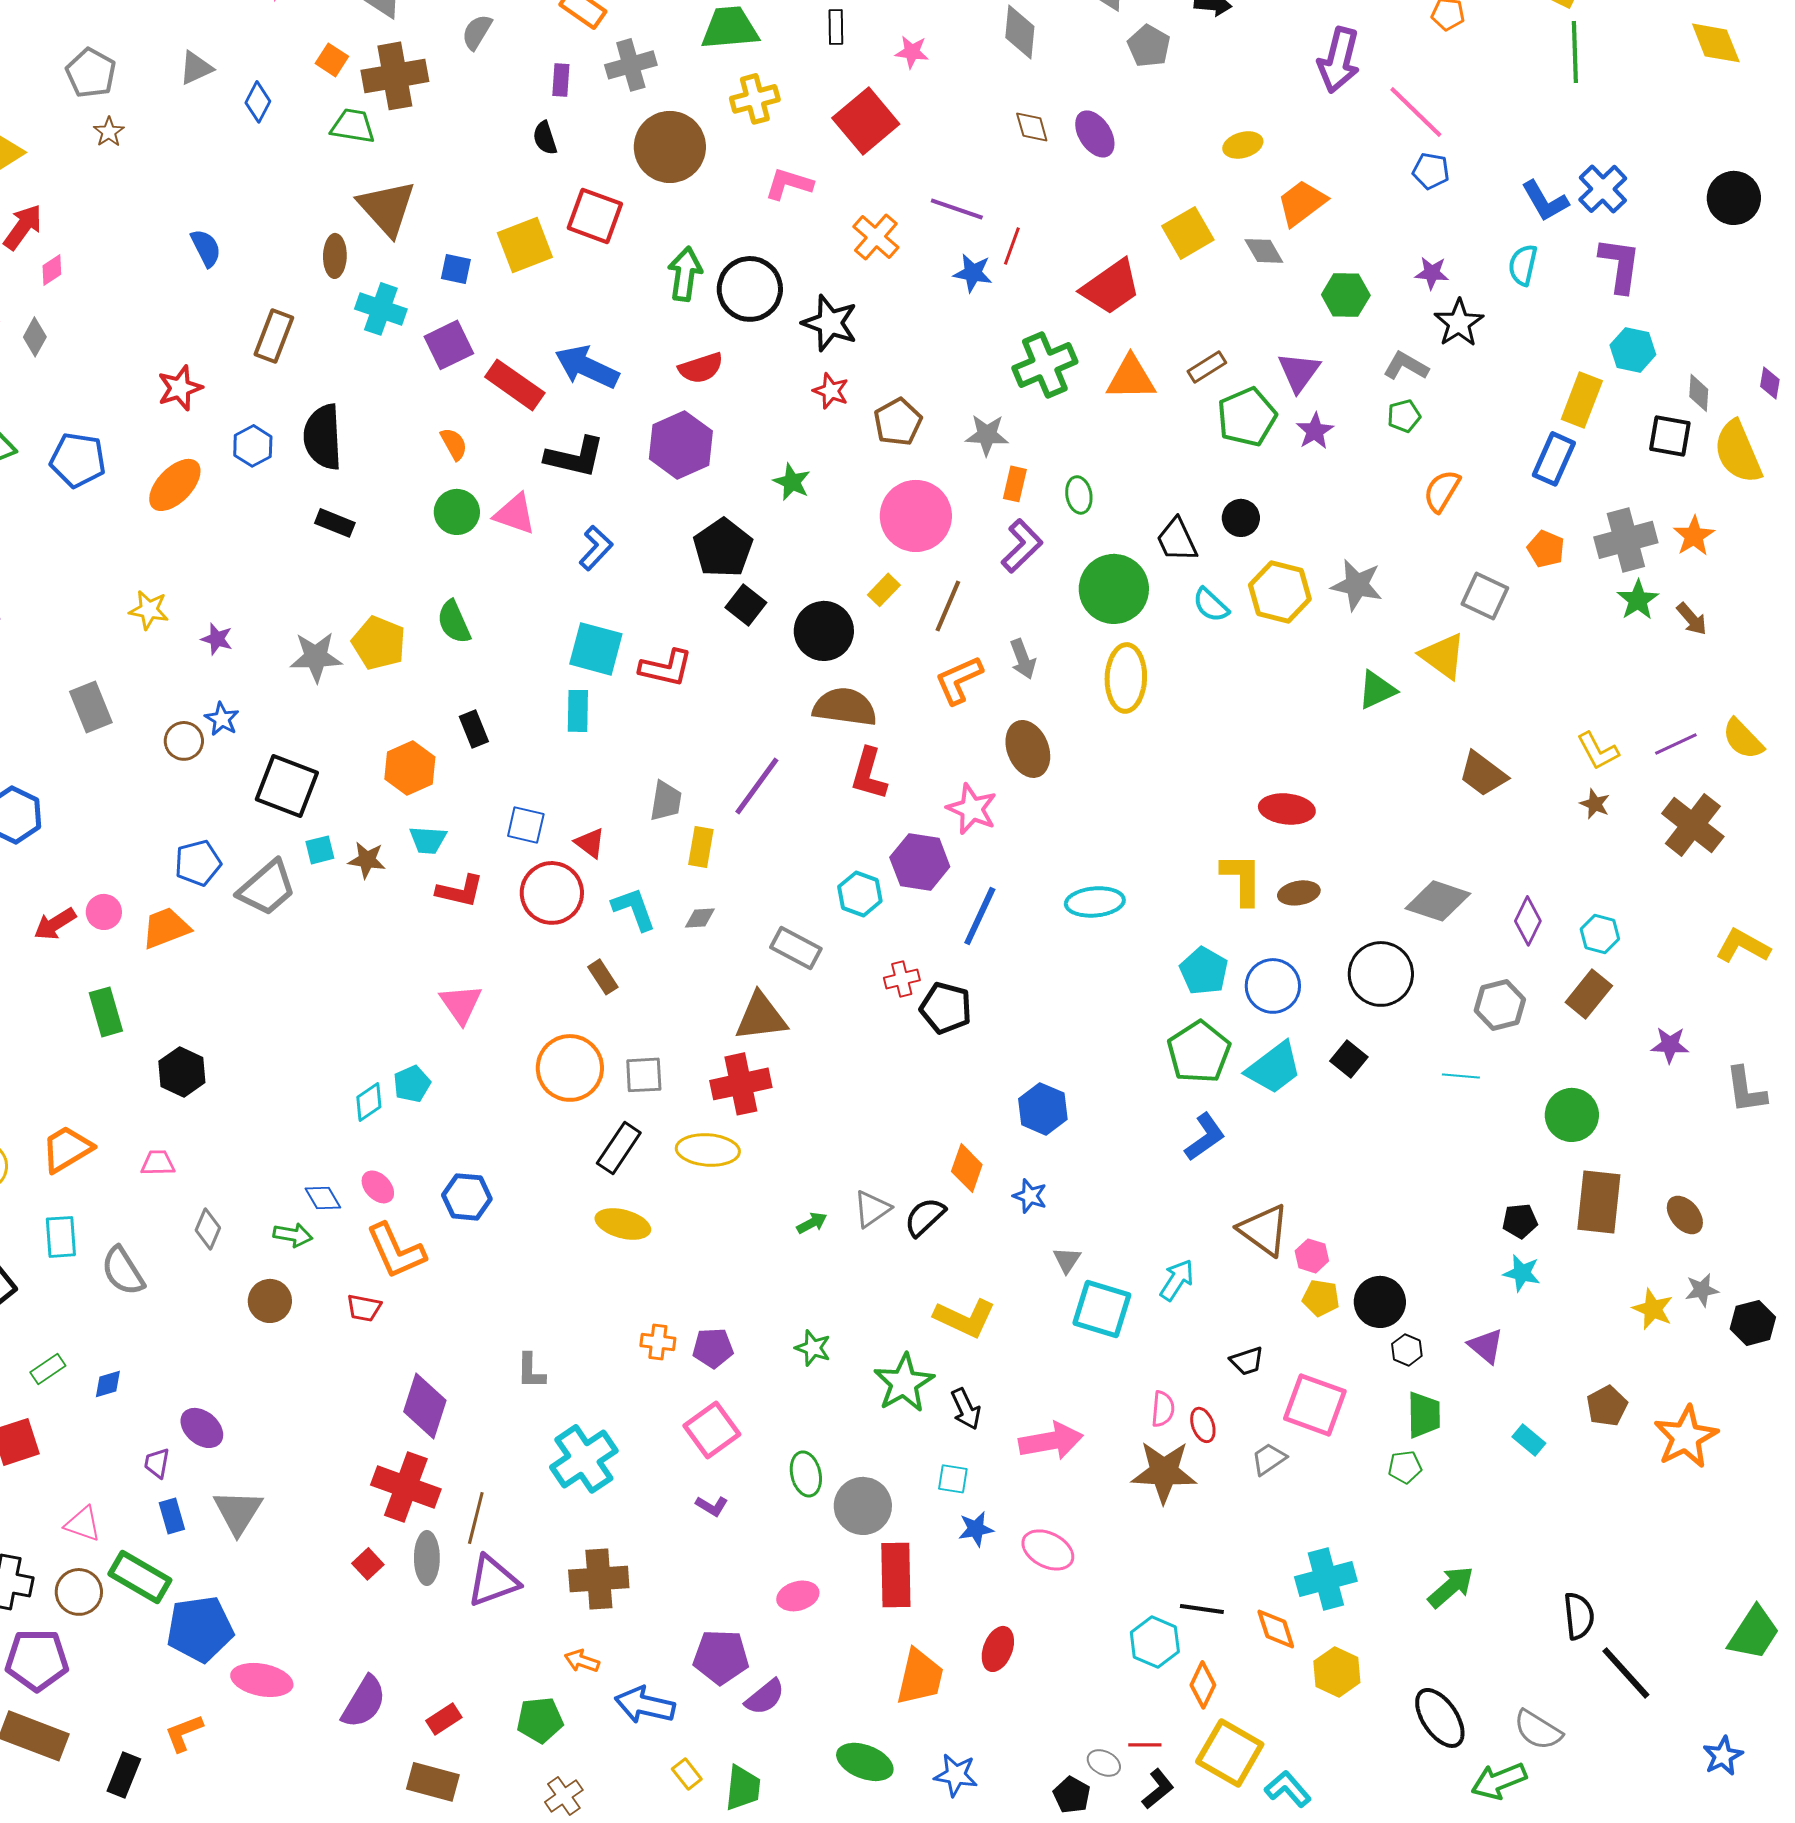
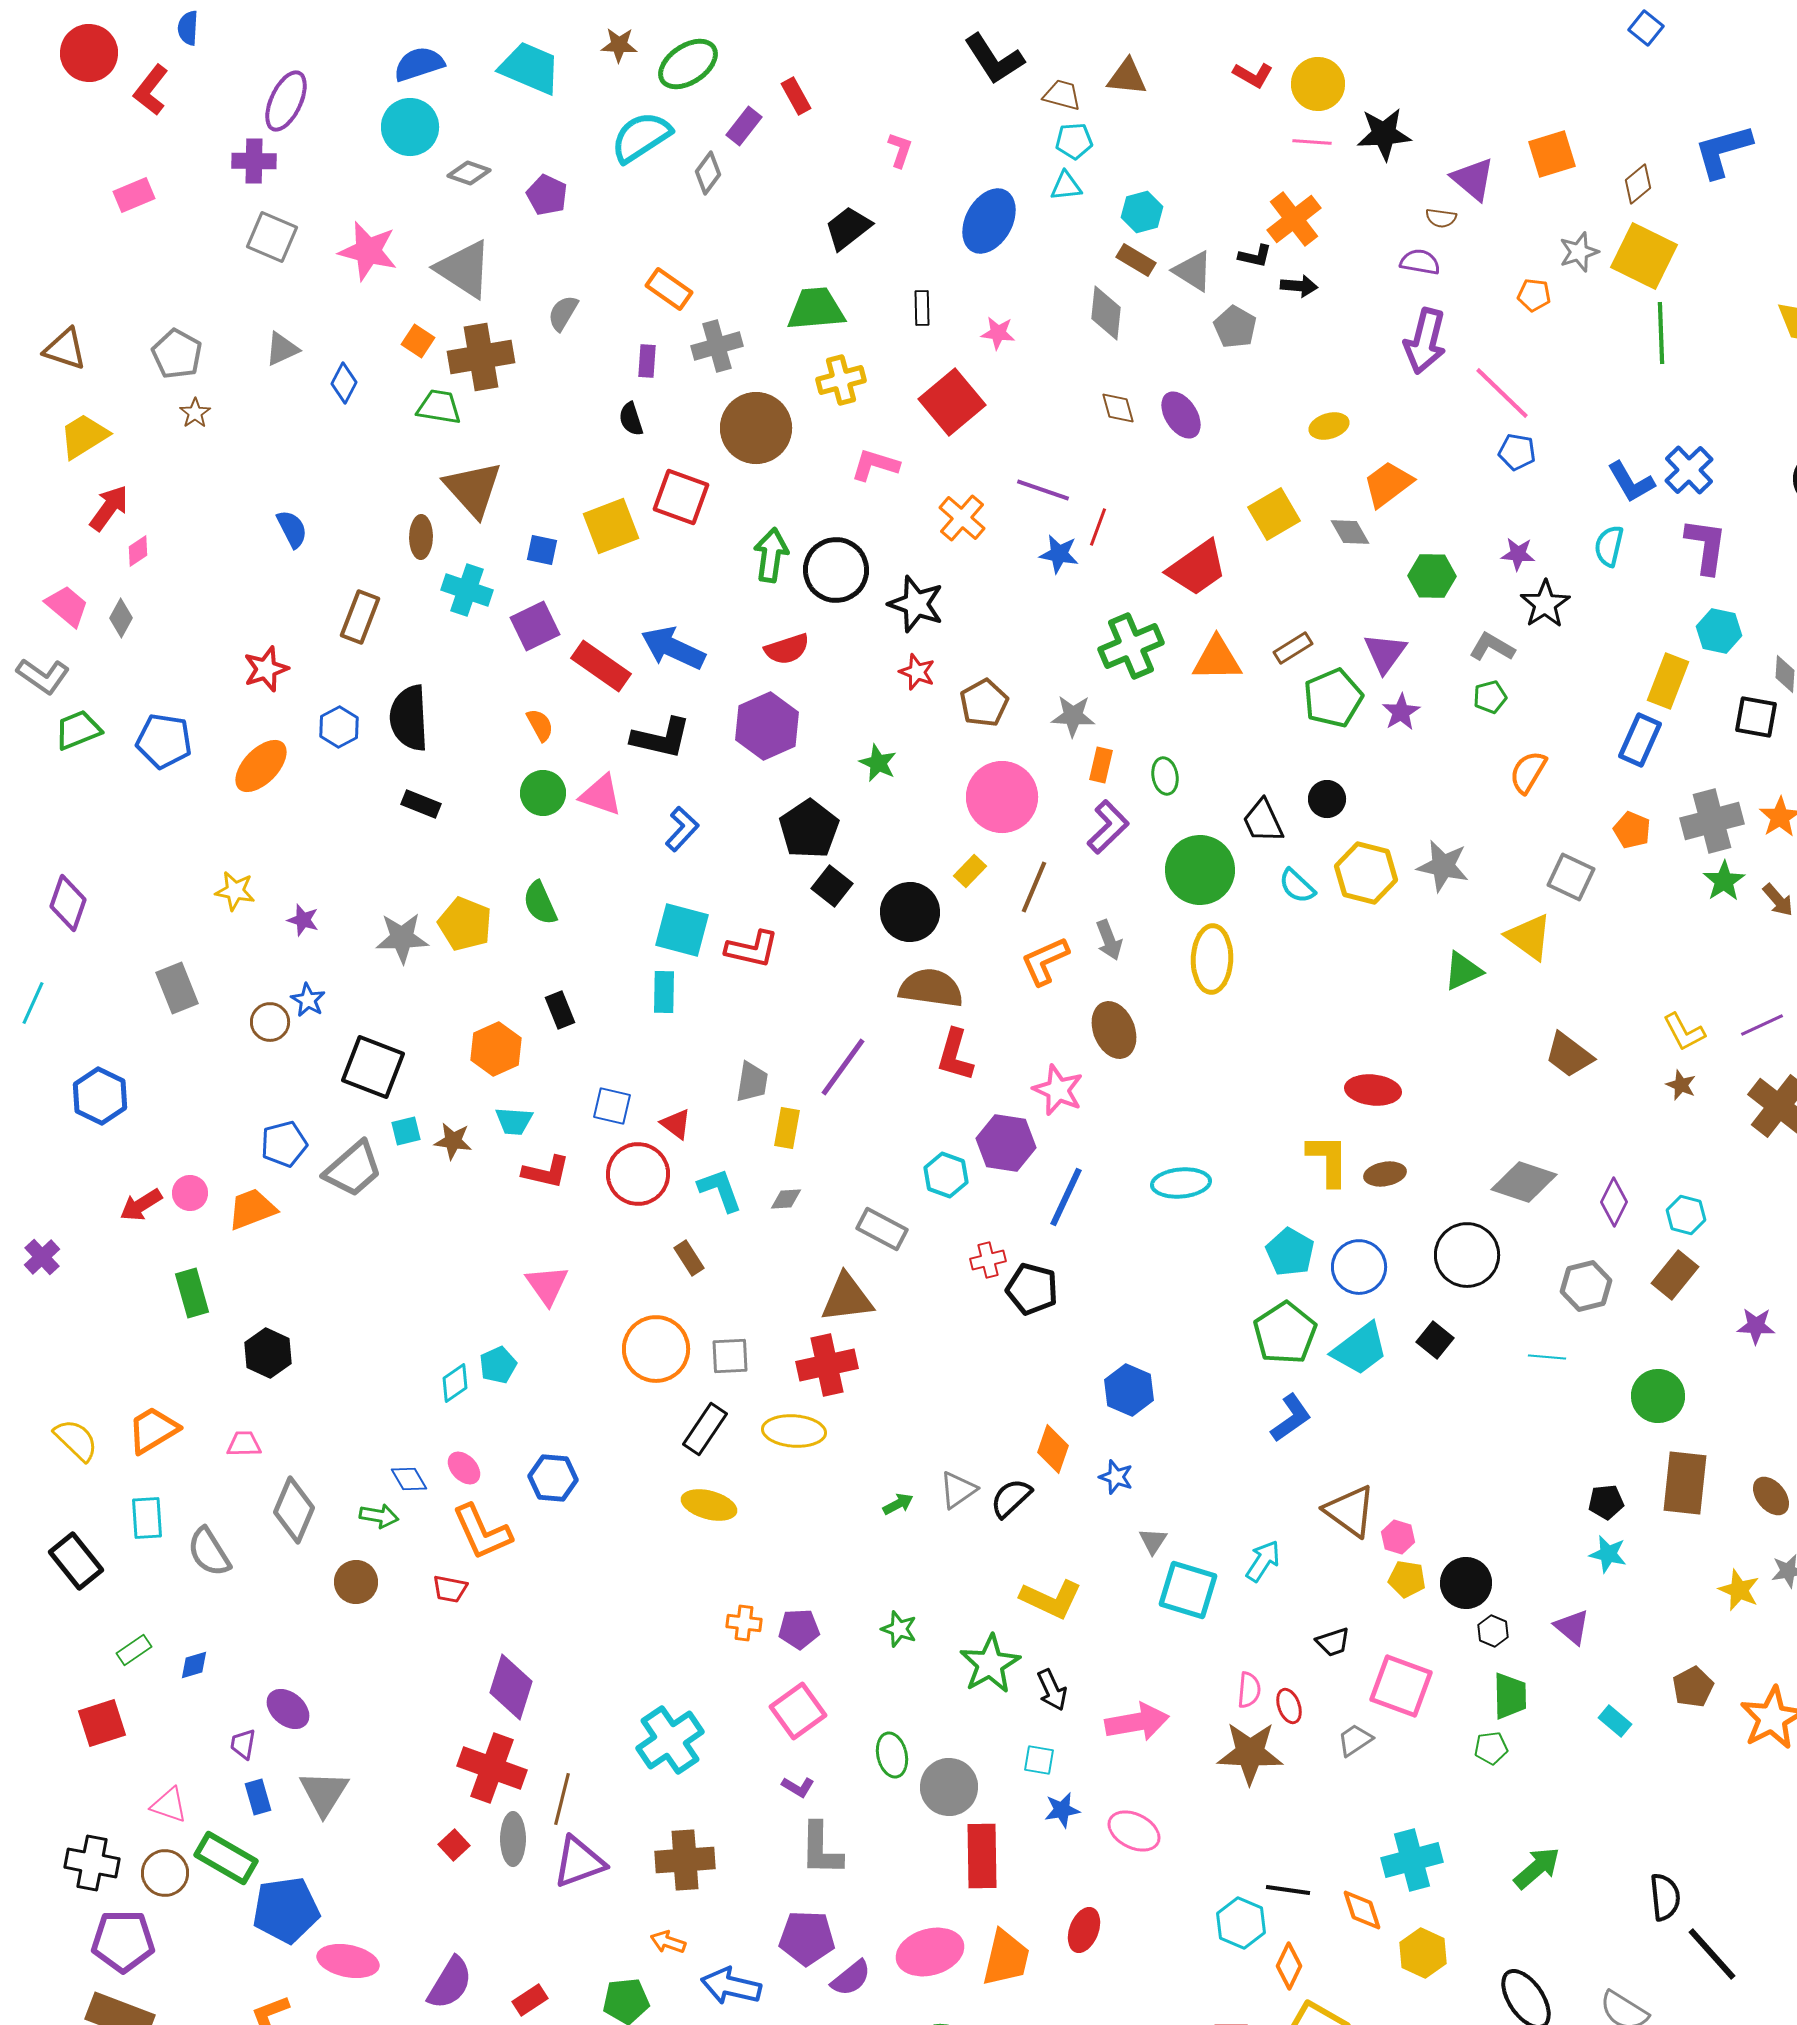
gray diamond: (208, 1229) -> (294, 1510), size x1.6
gray L-shape: (531, 1371) -> (821, 1849), moved, size x1.5
pink ellipse: (798, 1596) -> (930, 1952), moved, size x1.6

